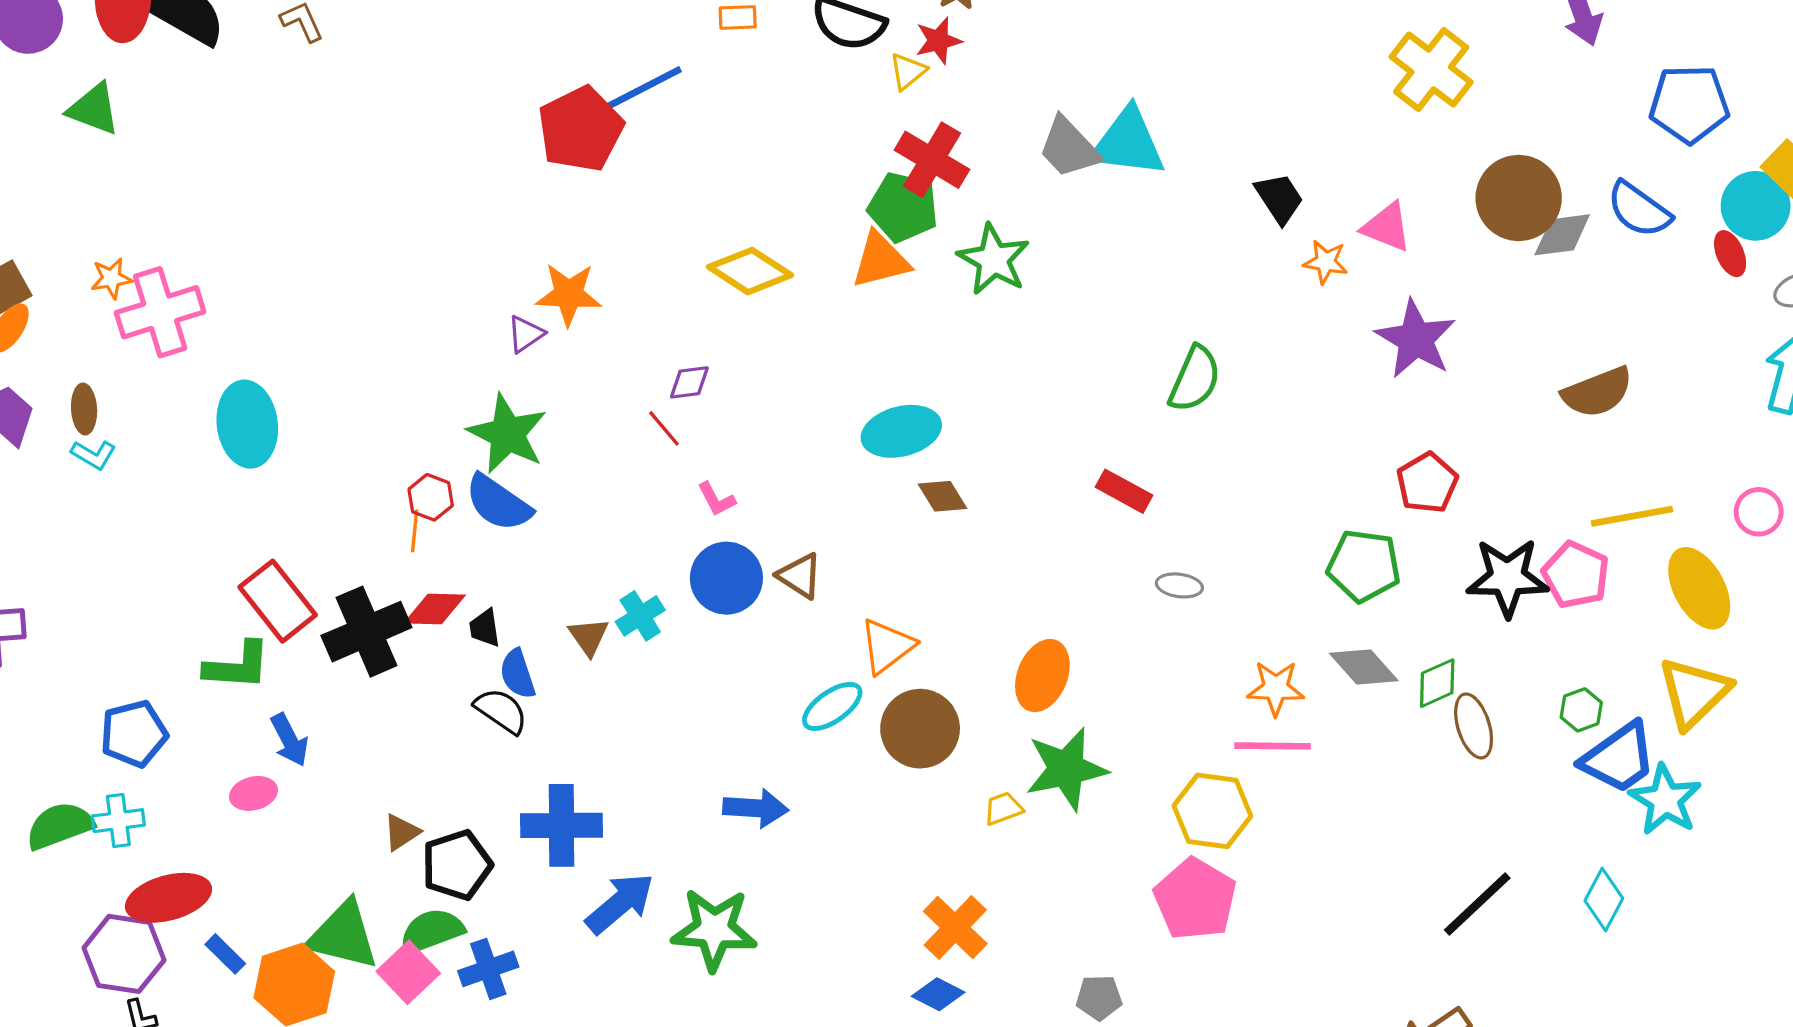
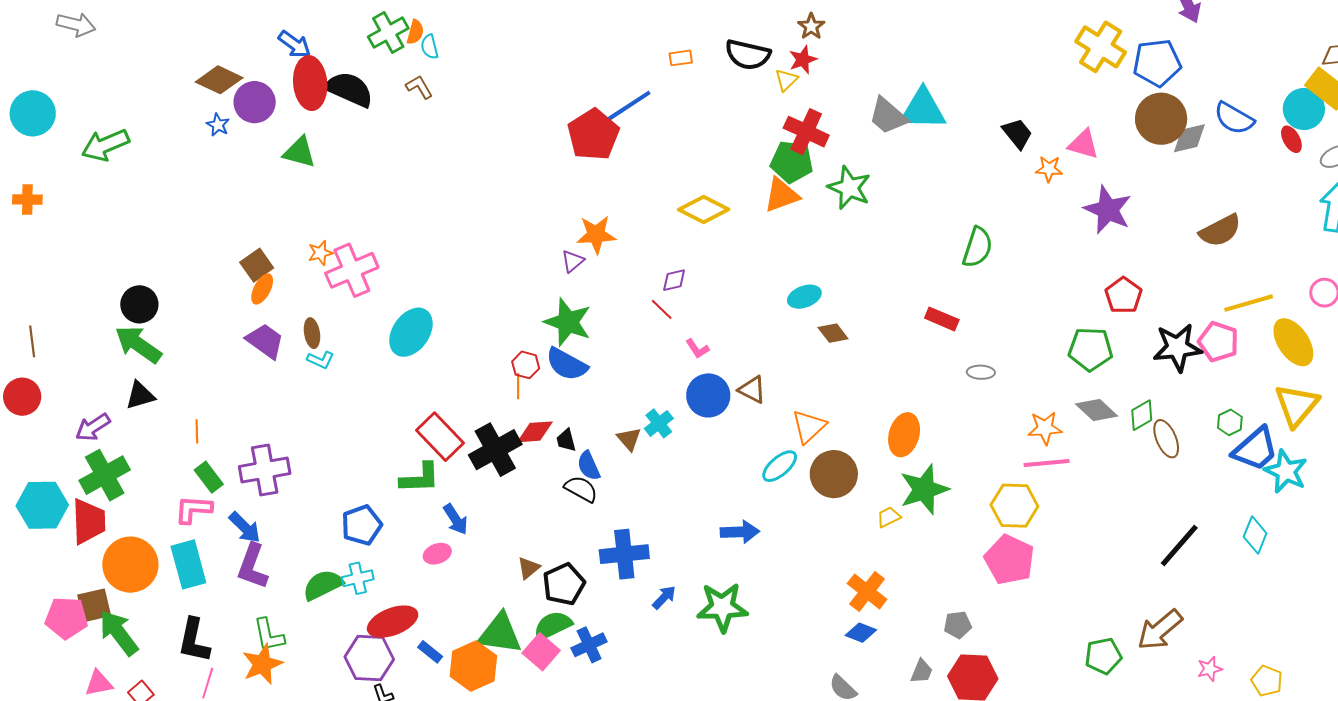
blue pentagon: (1689, 104) -> (1157, 63), moved
cyan ellipse: (247, 424) -> (411, 332), turned 48
cyan ellipse: (901, 431) -> (804, 297), size x0.7
blue arrow: (620, 903) -> (664, 597), size x0.6

